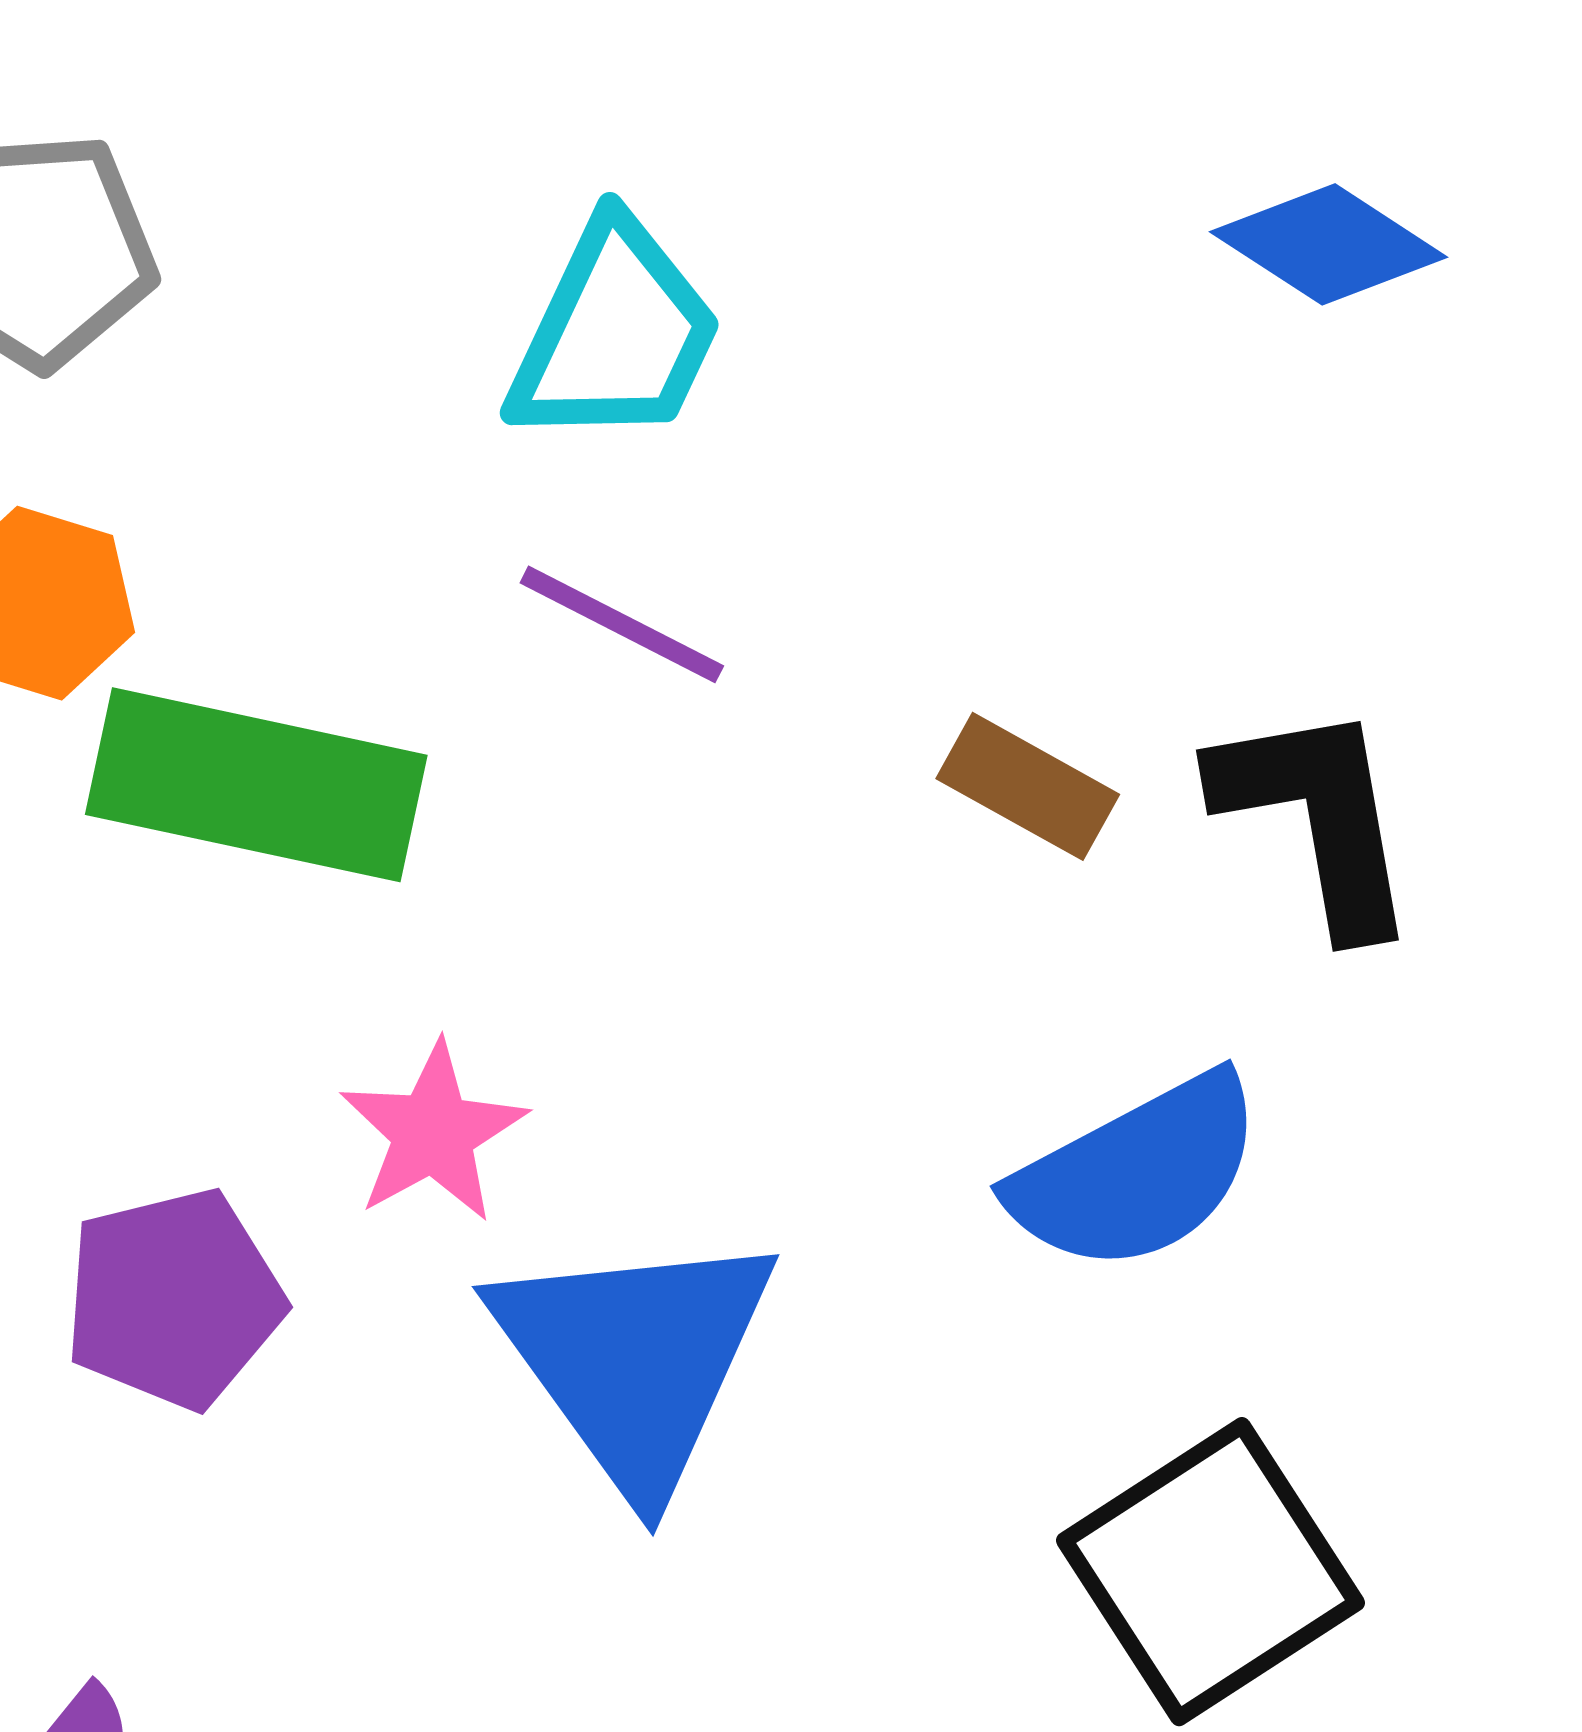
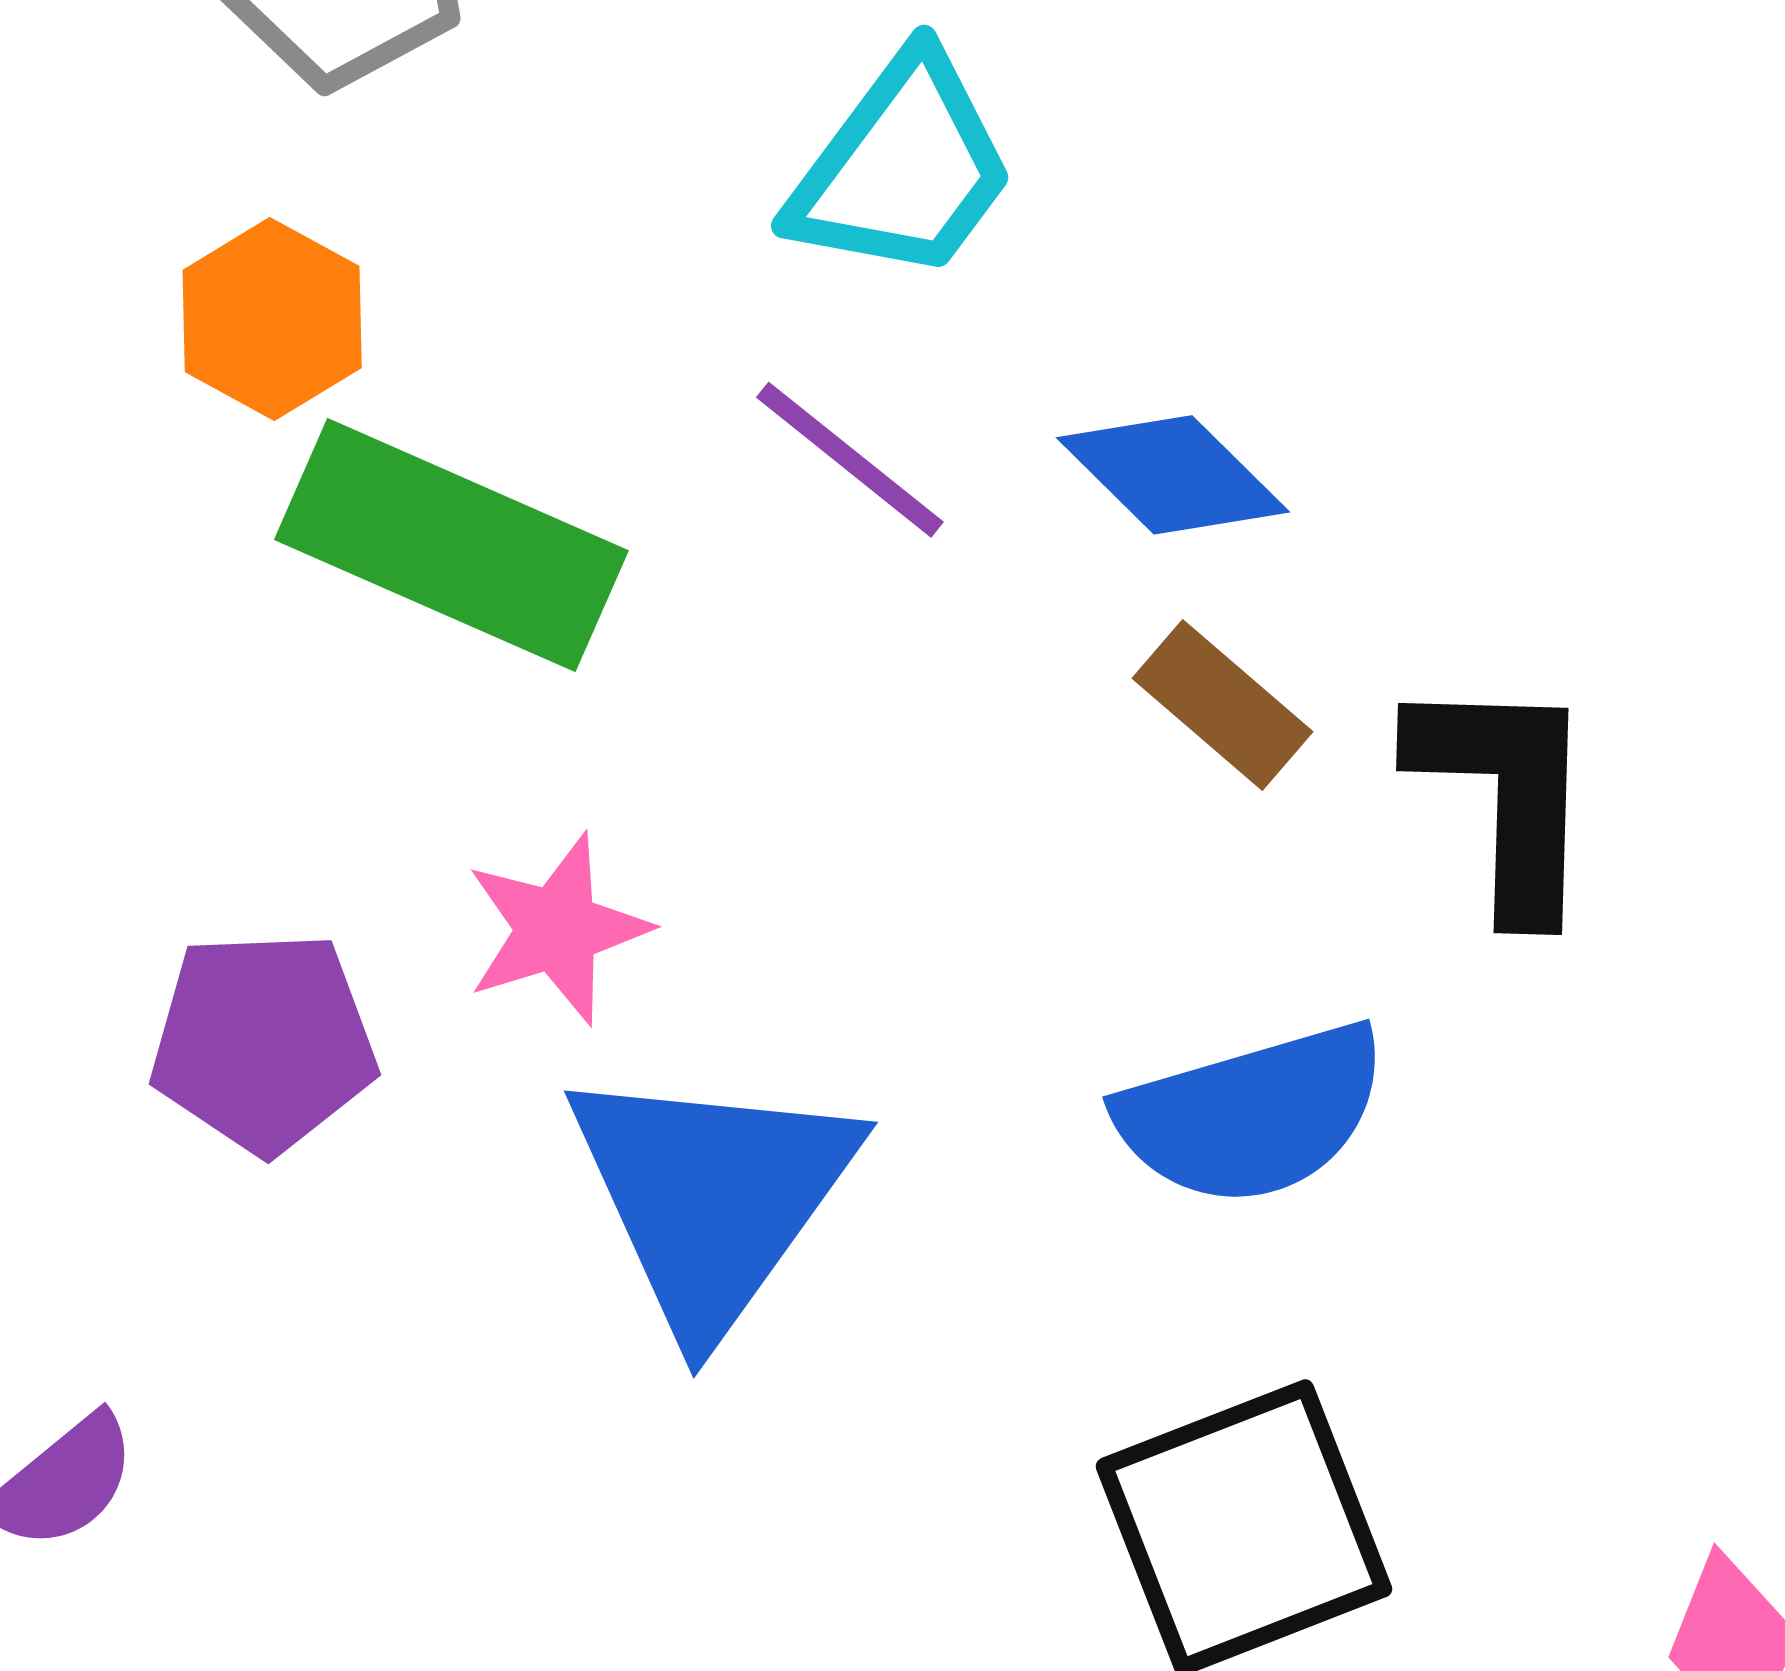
blue diamond: (1329, 244) -> (1173, 475), moved

